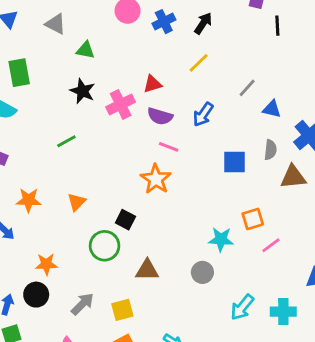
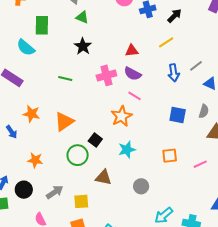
green triangle: (85, 50) -> (82, 17), moved
pink cross: (121, 104) -> (106, 75), moved
blue arrow: (203, 114) -> (174, 73), moved, turned -54
green line: (66, 141) -> (65, 78), turned 32
orange triangle: (77, 202) -> (64, 121), size x1.5
orange square: (253, 219) -> (170, 156), moved
cyan star: (221, 239) -> (127, 150), moved, turned -30
pink line: (271, 245) -> (200, 164), moved
black circle: (36, 295) -> (24, 190), moved

